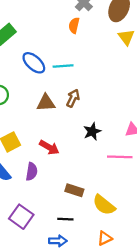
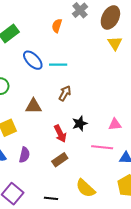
orange semicircle: (74, 25) -> (57, 26), moved
brown triangle: (46, 103) -> (34, 106), moved
red arrow: (49, 147) -> (60, 134), moved, turned 30
brown rectangle: (74, 190) -> (60, 160), moved, turned -56

